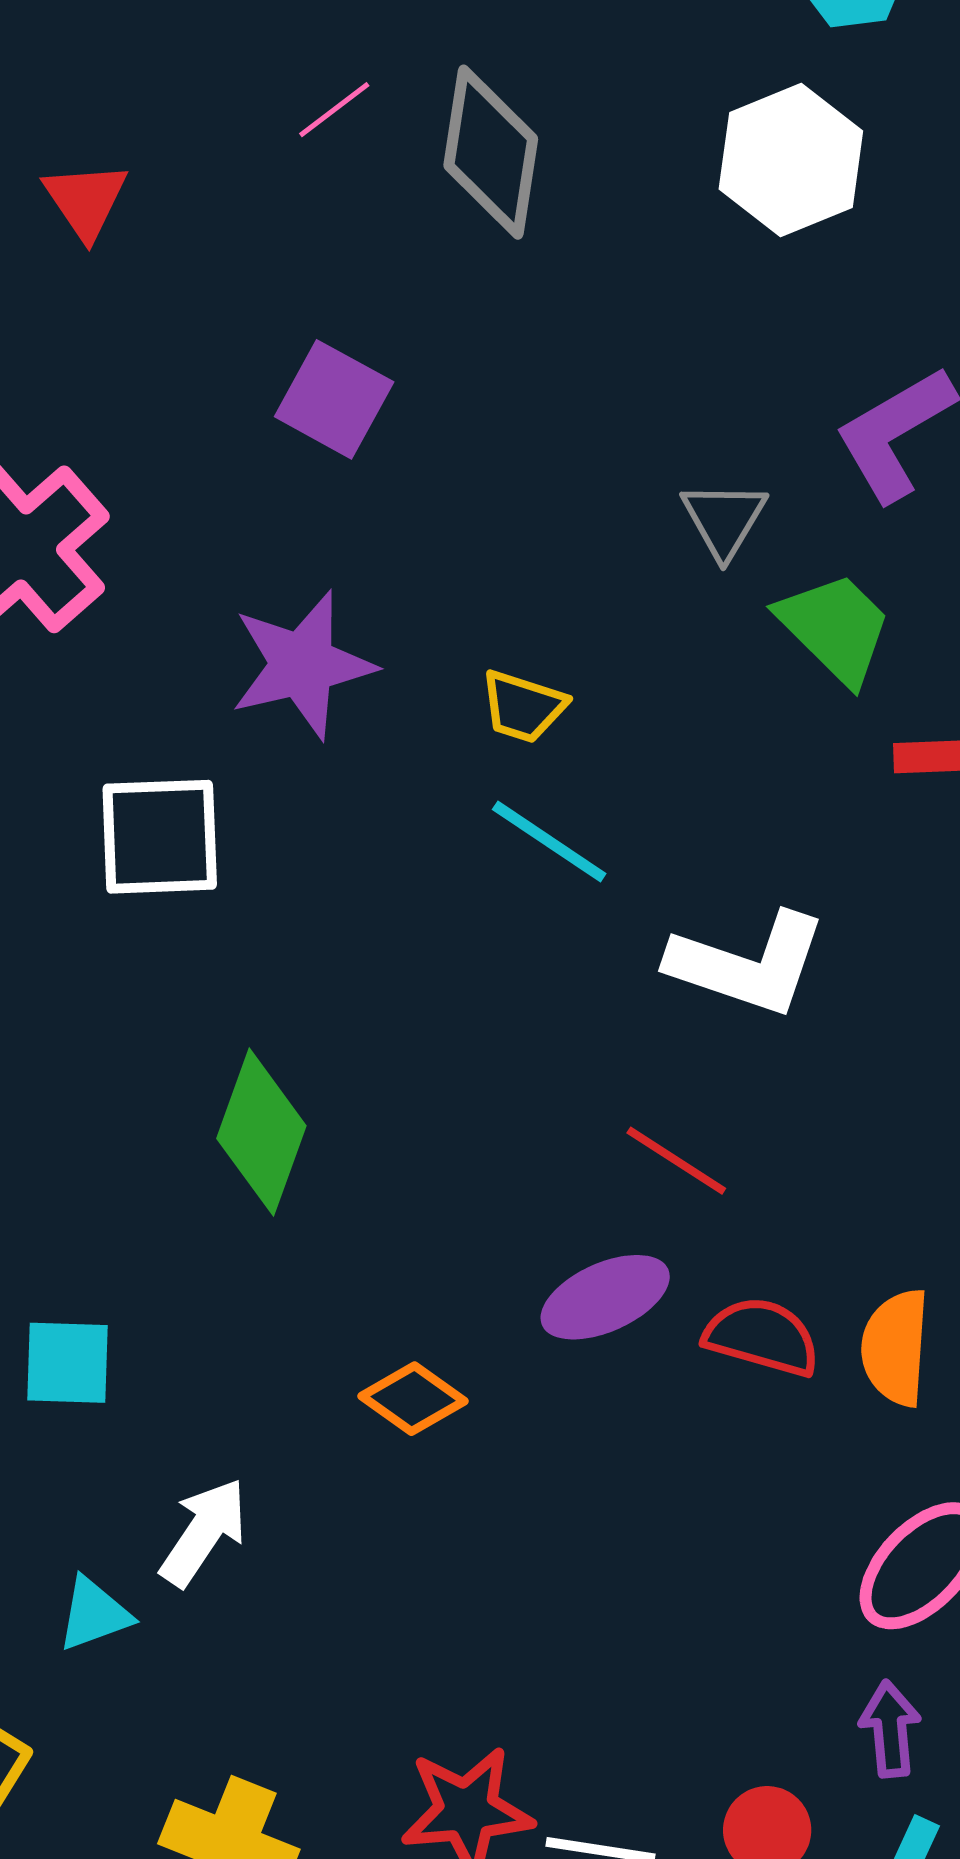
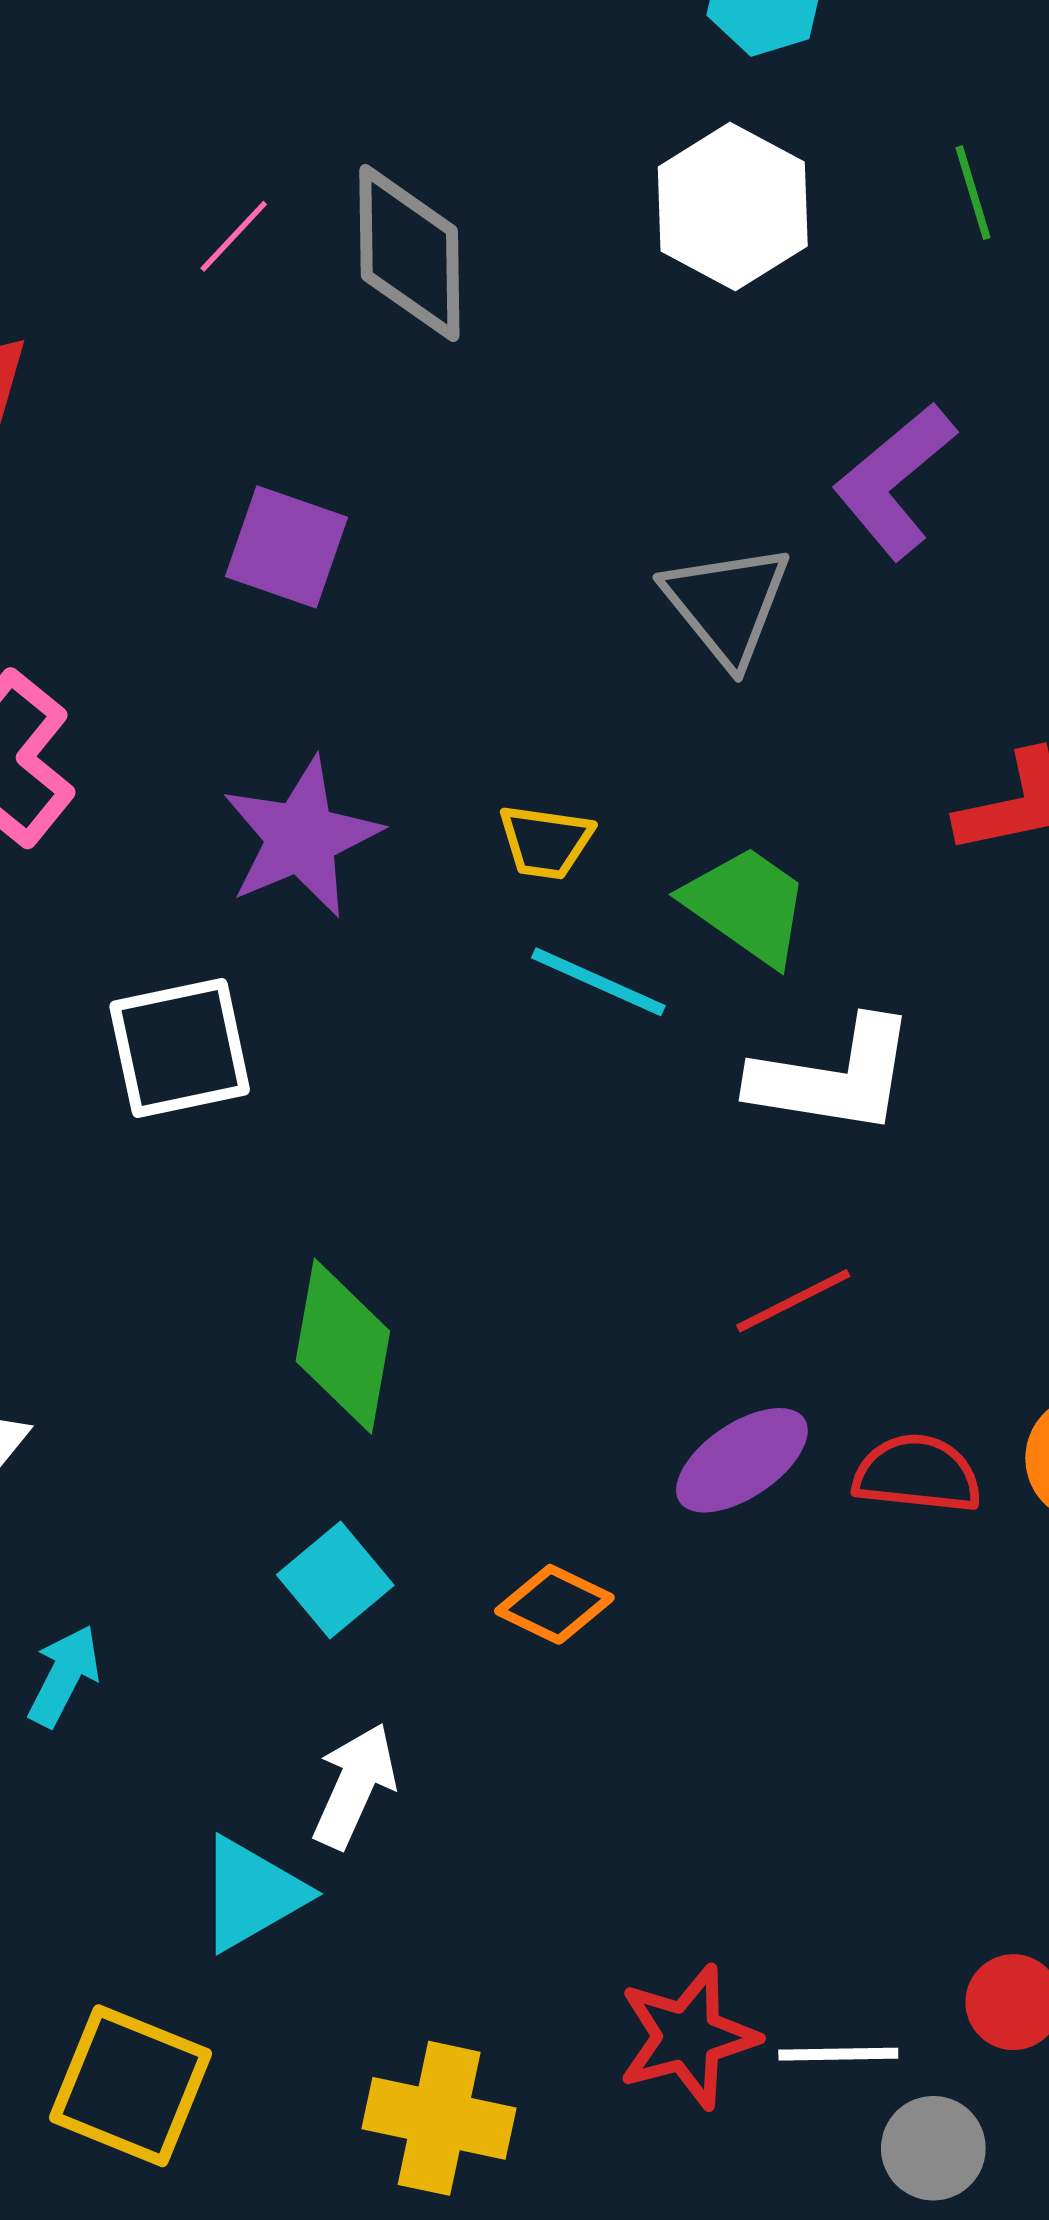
gray triangle: (724, 519) -> (727, 604), size x1.4
green trapezoid: (835, 628) -> (747, 905), moved
red line: (676, 1161) -> (793, 1301), turned -50
cyan square: (68, 1363) -> (335, 1580), moved, turned -32
cyan triangle: (94, 1614) -> (252, 1894), size x1.4

